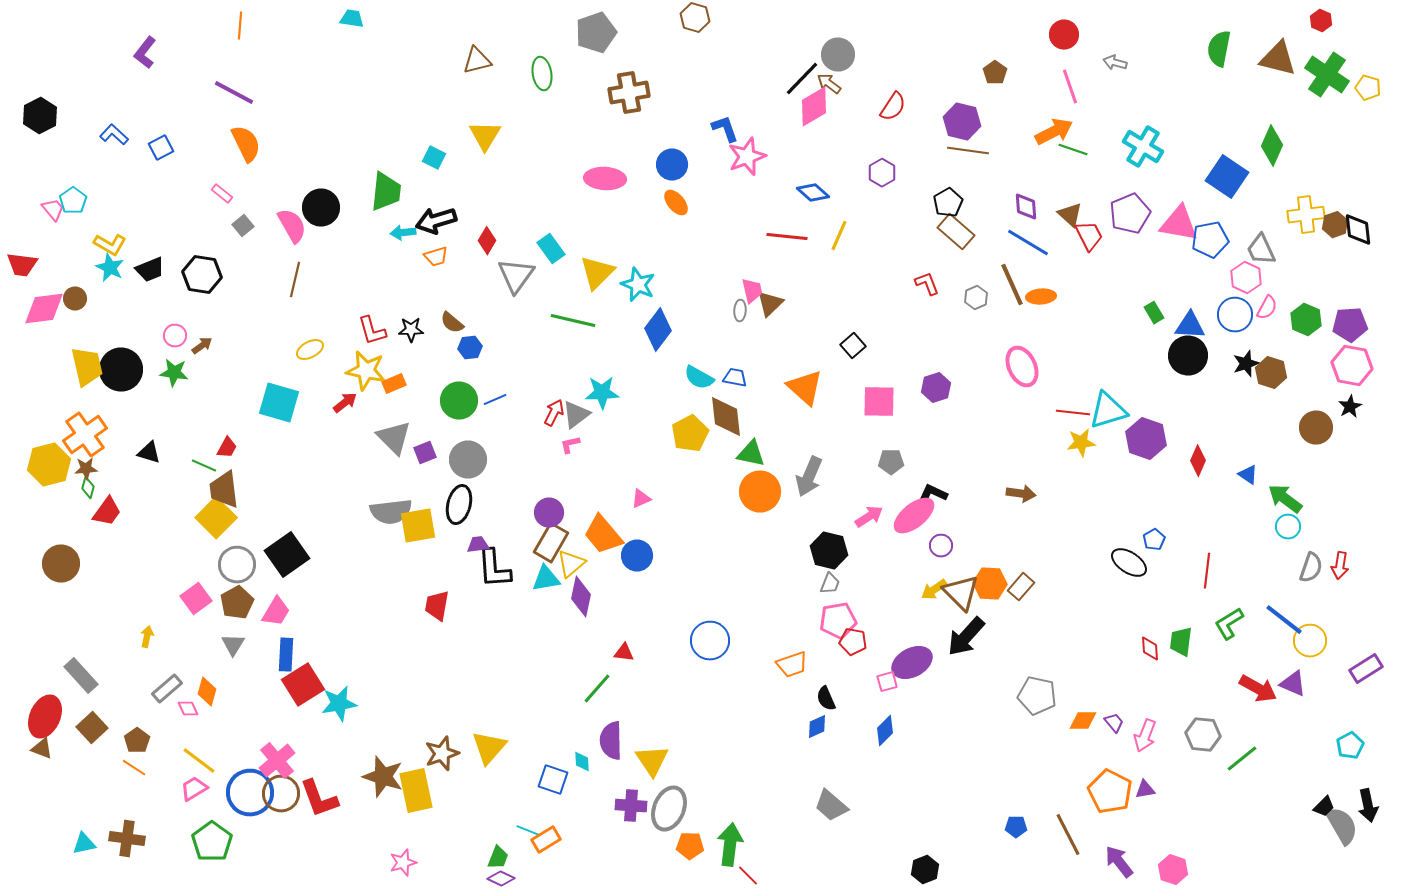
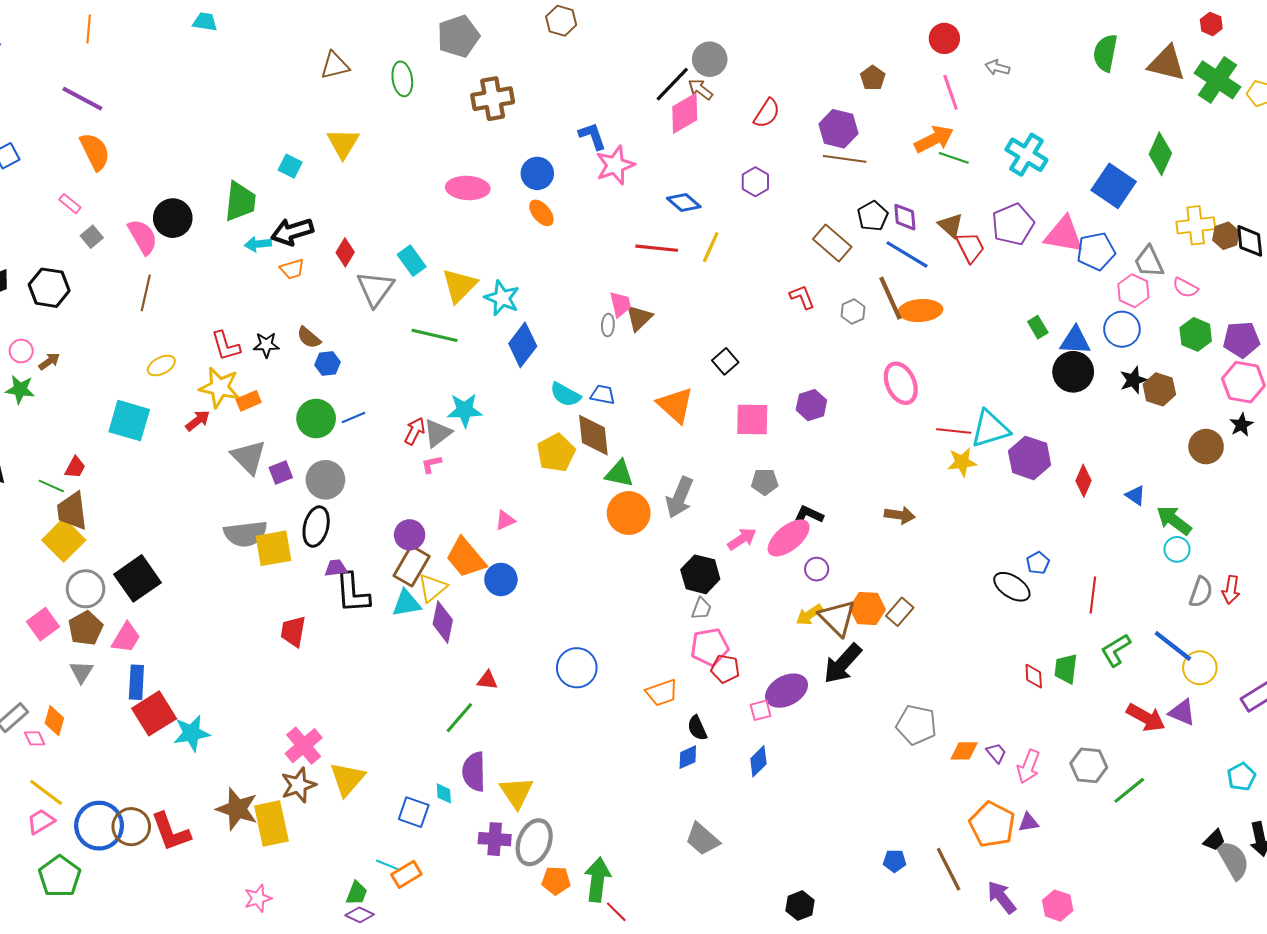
black pentagon: (948, 203) -> (873, 216), moved
orange ellipse: (1041, 297) -> (920, 311), size x1.4
pink semicircle: (1267, 308) -> (1185, 288), moved, turned 90
pink cross: (277, 761) -> (304, 746), moved

